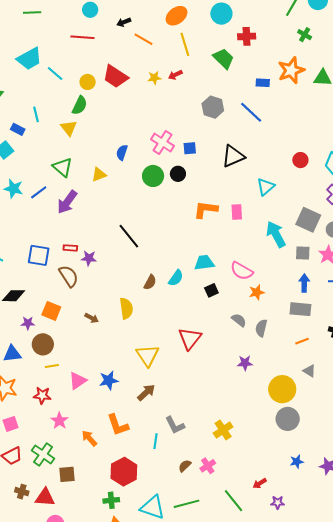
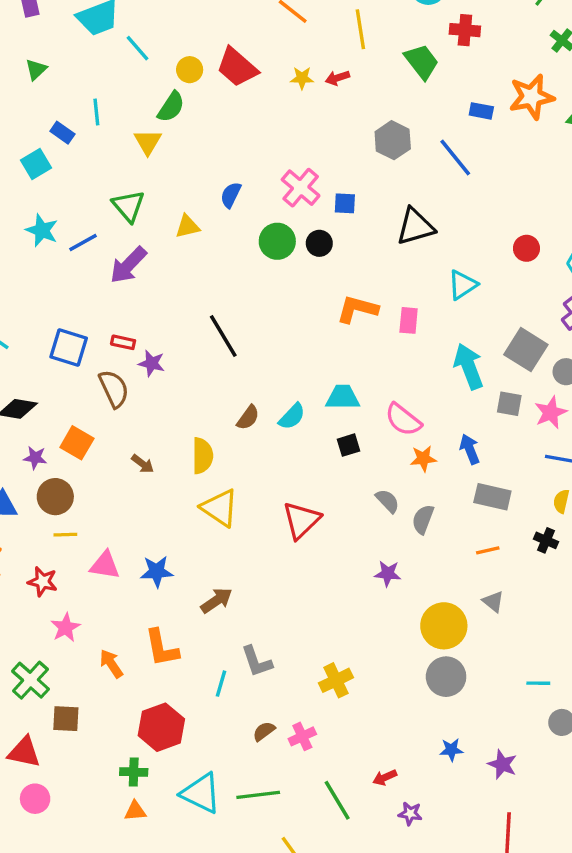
blue arrow: (304, 283) -> (470, 449), moved, turned -30
yellow triangle: (147, 355) -> (220, 508), moved, turned -30
pink triangle: (78, 381) -> (105, 565), turned 36

